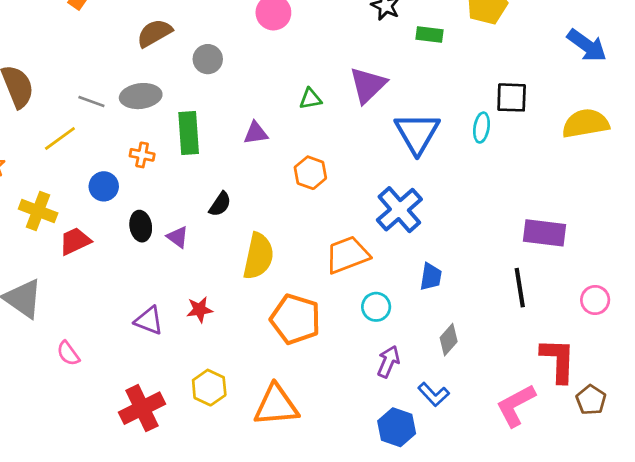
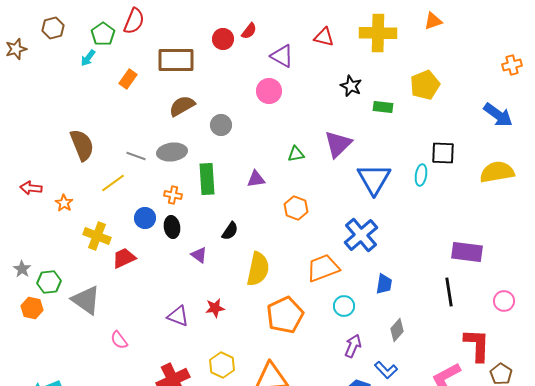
black ellipse: (141, 226) -> (172, 227), moved
orange pentagon: (295, 319) -> (285, 315), turned 30

